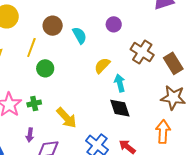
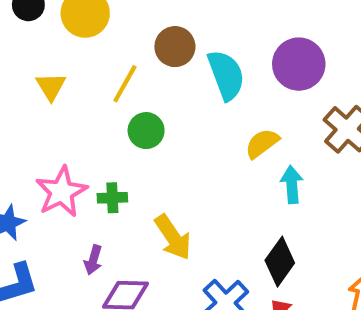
purple circle: (114, 24) -> (299, 64), size x1.6
cyan semicircle: (80, 35) -> (226, 75), size x1.4
black diamond: (120, 108) -> (280, 262), moved, turned 45

